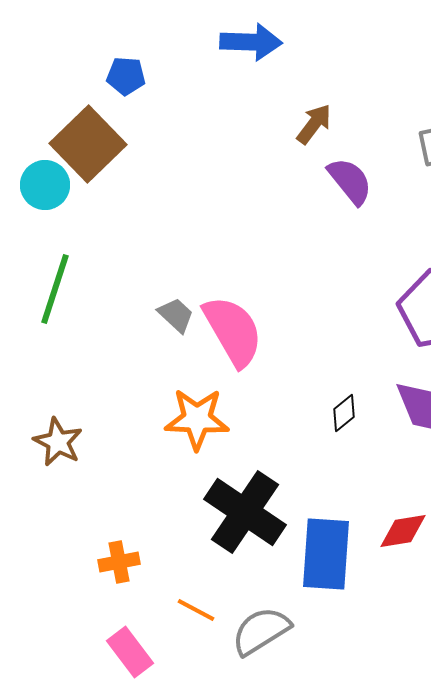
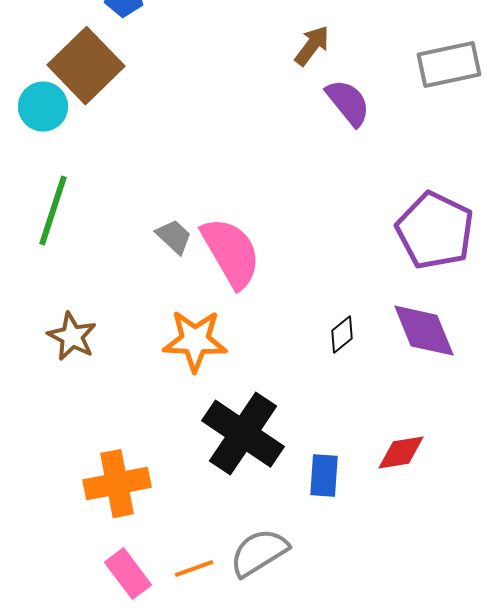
brown star: (58, 442) -> (72, 337), moved
blue rectangle: (326, 554) -> (324, 476), size x0.6
orange cross: (119, 562) -> (117, 484), size x1.6
orange line: (196, 610) -> (194, 569), moved, turned -48

